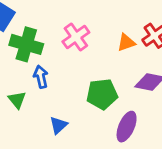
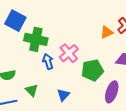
pink cross: (76, 37) -> (69, 53), moved
green triangle: (17, 100) -> (32, 90), moved

